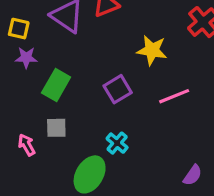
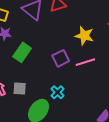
pink line: (174, 96) -> (85, 62), moved
gray square: (56, 128) -> (20, 89), moved

